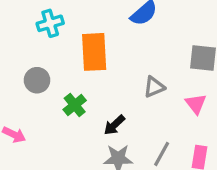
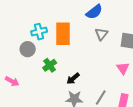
cyan cross: (50, 23) -> (39, 32), moved
gray triangle: (154, 87) -> (101, 34), moved, turned -32

